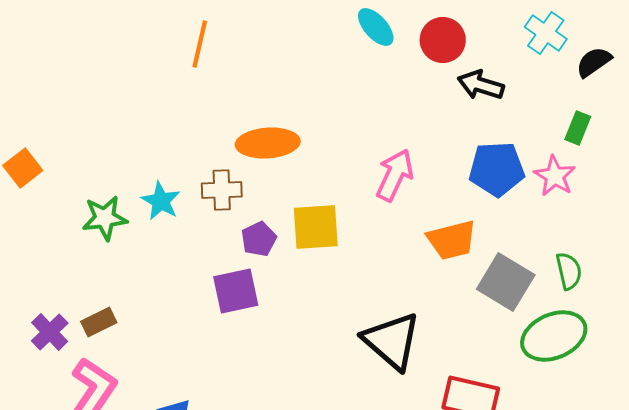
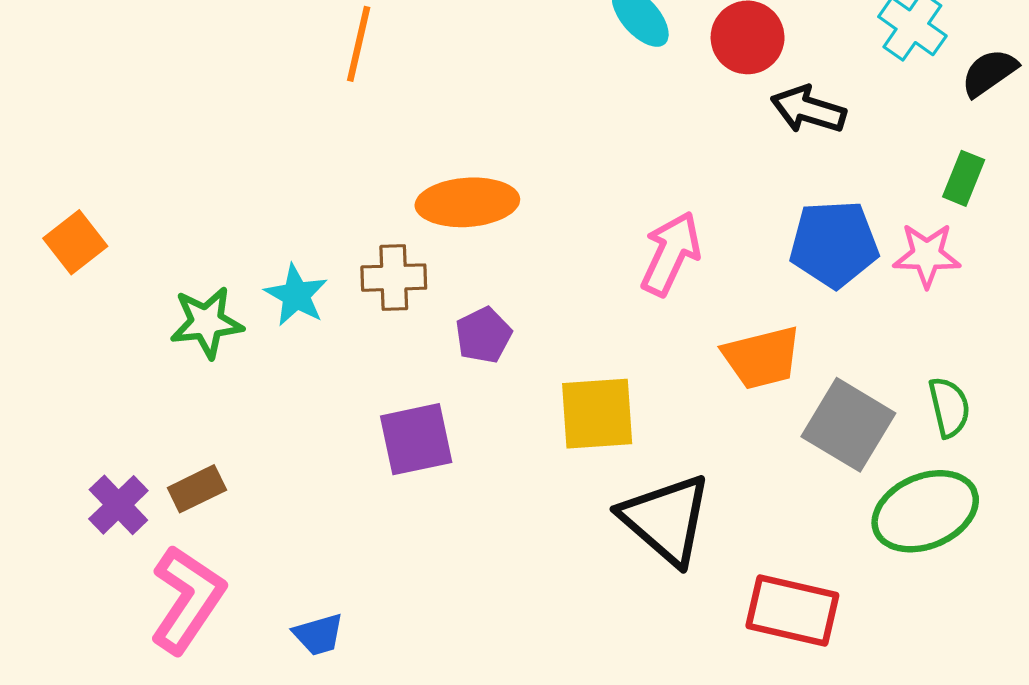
pink star: (555, 176) -> (927, 255), turned -30
yellow square: (316, 227) -> (597, 414), moved
purple pentagon: (259, 239) -> (483, 335), moved

